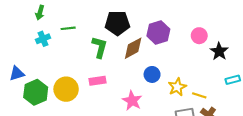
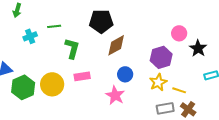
green arrow: (40, 13) -> (17, 10), moved
purple hexagon: (158, 33) -> (161, 57), moved
green L-shape: (100, 47) -> (72, 48), moved
blue circle: (152, 74) -> (125, 74), moved

